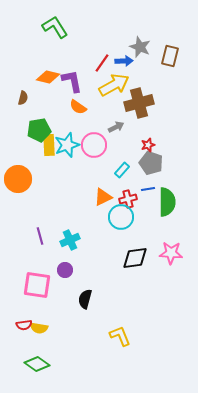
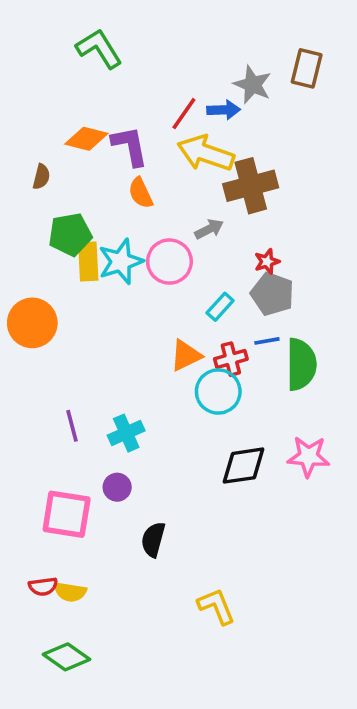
brown rectangle: (170, 56) -> (307, 68), moved
yellow arrow: (114, 85) -> (206, 153), turned -132
orange semicircle: (78, 107) -> (141, 193), turned 30

